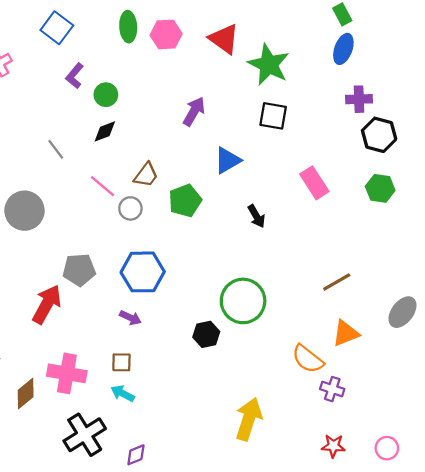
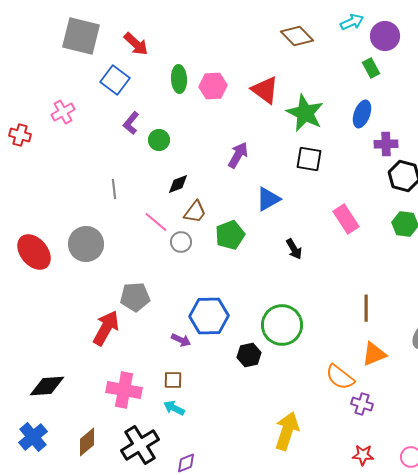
blue ellipse: (343, 49) -> (362, 114), moved
black diamond: (105, 131) -> (178, 184), moved
gray line: (56, 149) -> (114, 189), turned 30
blue hexagon: (143, 272) -> (209, 316), moved
brown line: (337, 282) -> (366, 308), turned -60
brown diamond: (26, 393) -> (87, 442), moved

